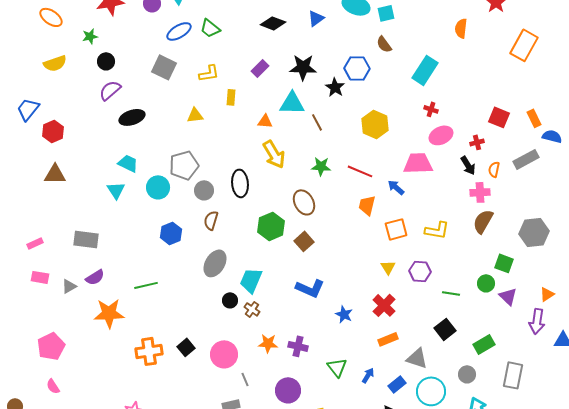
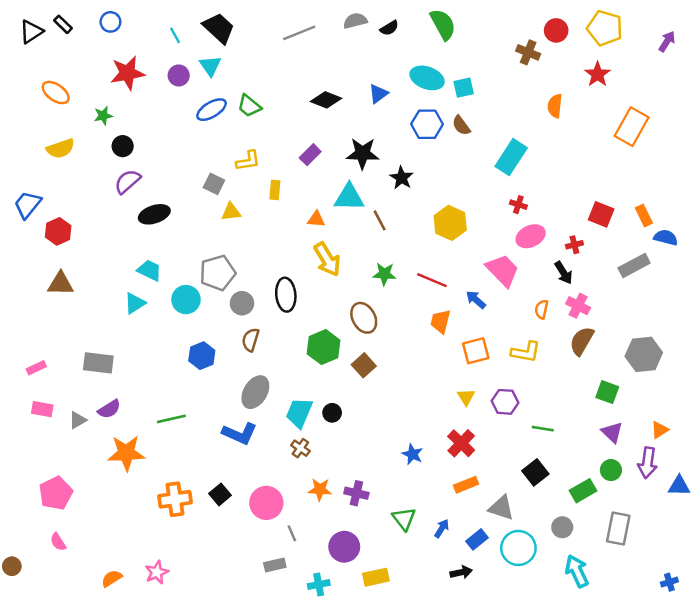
gray square: (164, 67) -> (214, 184), moved, size x0.7
blue hexagon: (357, 68) -> (427, 124), moved
pink trapezoid: (418, 163) -> (503, 270), turned 48
orange semicircle: (494, 169) -> (542, 309), moved
cyan triangle: (116, 190) -> (135, 303), turned 30
pink cross: (480, 192) -> (578, 306), turned 30
green circle: (486, 283) -> (611, 470), moved
blue L-shape: (310, 288) -> (240, 433), moved
black circle: (230, 300) -> (332, 413), moved

